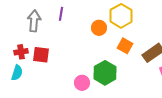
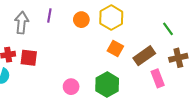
orange circle: (99, 28) -> (81, 20), moved
green hexagon: (105, 73) -> (107, 85), moved

